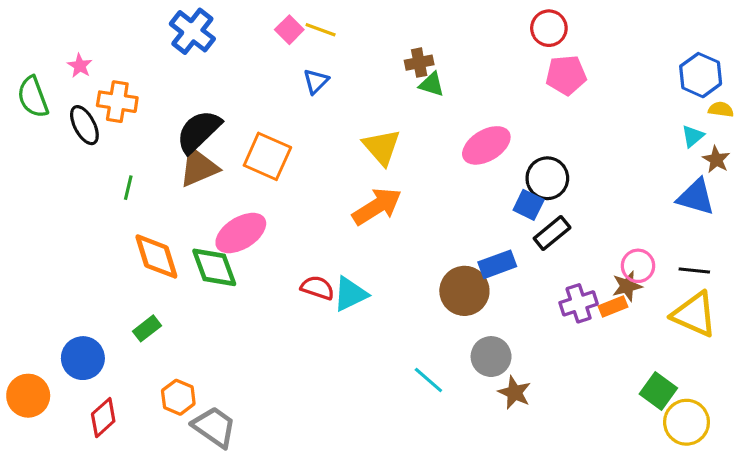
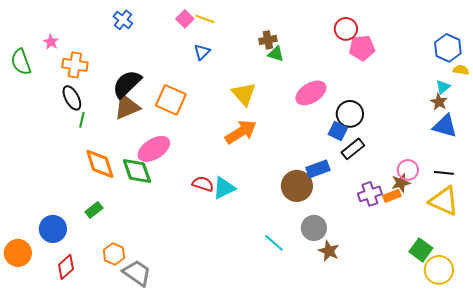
red circle: (549, 28) -> (346, 29), moved
blue cross: (192, 31) -> (123, 20), size x0.7
black ellipse: (84, 125) -> (72, 98), moved
brown star: (716, 160) -> (439, 102), moved

